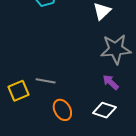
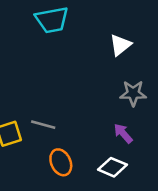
gray star: (116, 49) -> (133, 93), size x0.7

